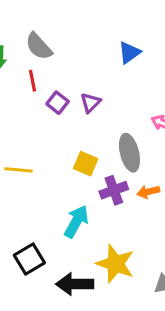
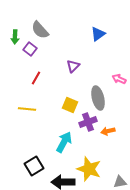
red line: (33, 81) -> (36, 78), moved, turned 40
purple square: (58, 103) -> (30, 49), moved
orange arrow: (148, 192) -> (108, 131), moved

